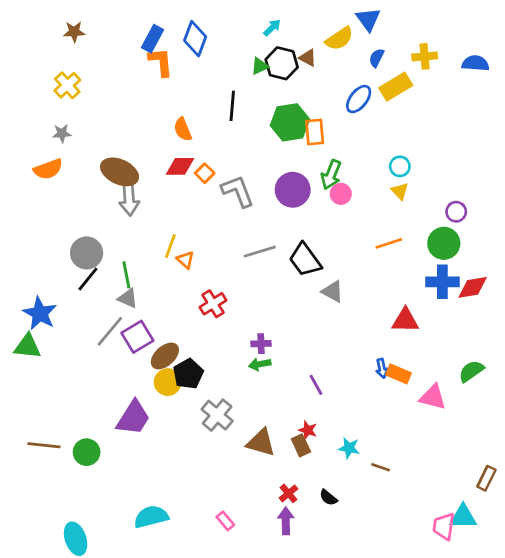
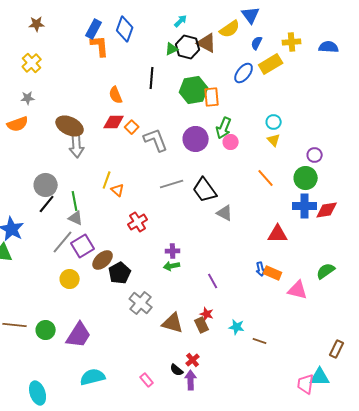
brown triangle: (308, 58) -> (207, 43), size x1.5
orange line: (389, 243) -> (266, 178), turned 66
yellow circle: (168, 382) -> (70, 279), moved
purple trapezoid: (133, 418) -> (79, 335), moved
black semicircle: (328, 498) -> (177, 370), moved

